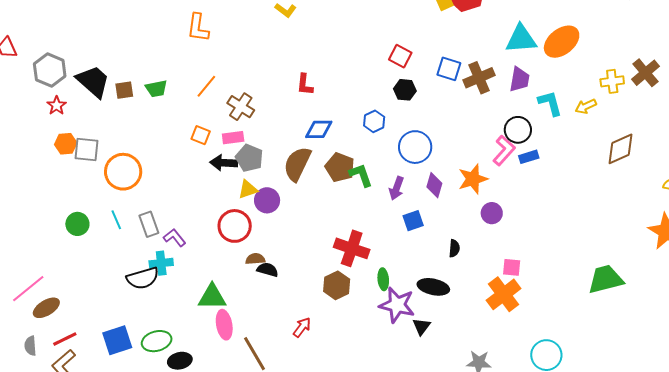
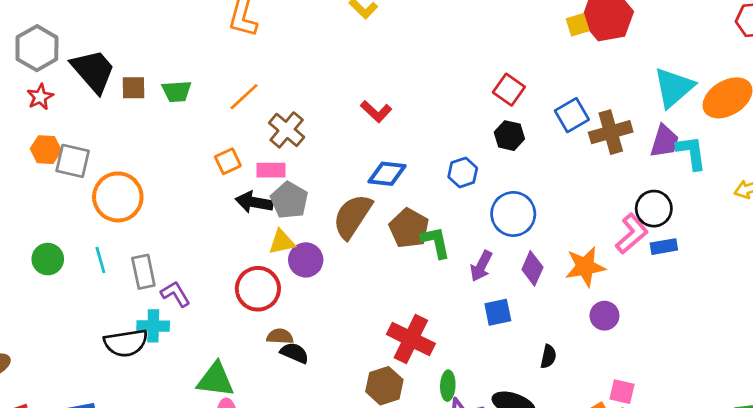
cyan triangle: (521, 39) -> (674, 87), turned -44
blue square: (449, 69) -> (572, 115), turned 35
red L-shape: (305, 85) -> (376, 111), turned -60
cyan L-shape: (550, 103) -> (691, 153), moved
orange square: (201, 135) -> (228, 161), turned 36

